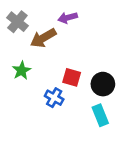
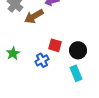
green star: (22, 71) -> (13, 53), moved
blue cross: (54, 98) -> (42, 60), turned 32

